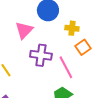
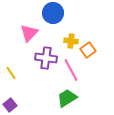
yellow cross: (72, 28) -> (71, 41), moved

